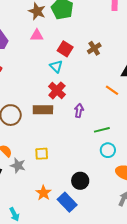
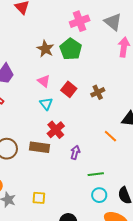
pink triangle: (37, 35) -> (44, 81), moved, turned 32
cyan triangle: (56, 66) -> (46, 104), moved
yellow square: (42, 154) -> (39, 198), moved

